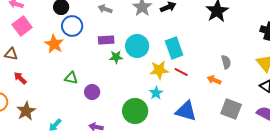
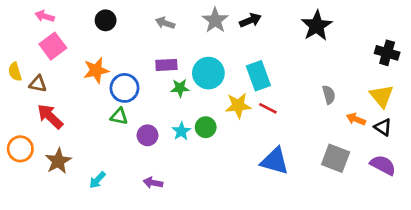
blue circle: (72, 26) -> (124, 88), moved
orange star: (54, 44) -> (96, 70), turned 30
red arrow: (20, 78) -> (50, 116), size x1.5
orange arrow: (214, 80) -> (356, 119), moved
cyan star: (156, 93) -> (181, 131), moved
green circle: (135, 111) -> (206, 127), moved, size x0.6

